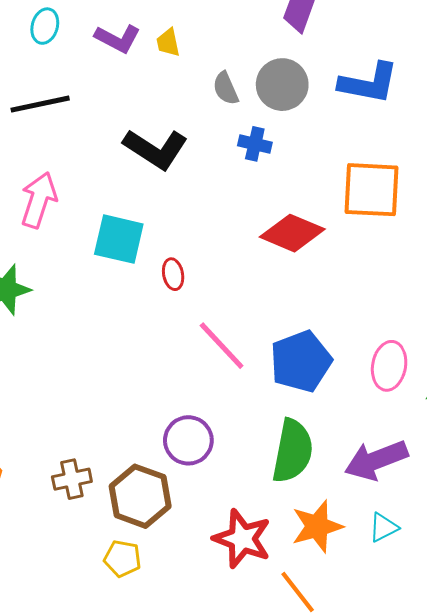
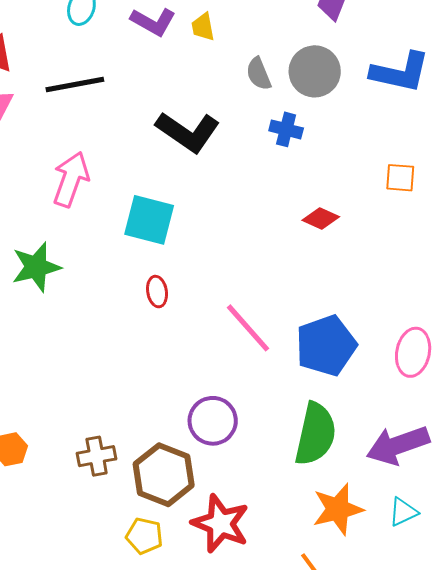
orange square: (372, 190) -> (400, 178), size x0.5
red diamond: (292, 233) -> (321, 218), size x0.6
red ellipse: (173, 274) -> (157, 292), moved
red star: (242, 539) -> (221, 524), moved

